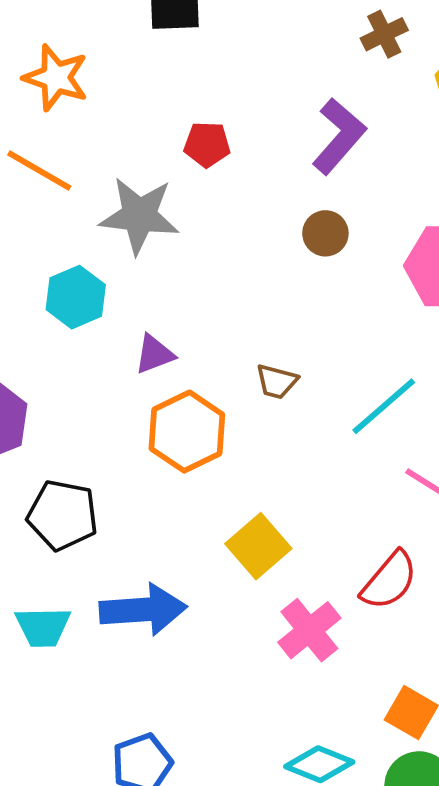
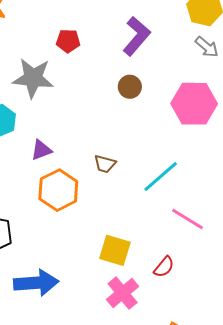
yellow square: (258, 546) -> (115, 250), moved, turned -32
red semicircle: (389, 581) -> (164, 267), size x0.7

